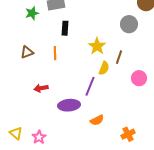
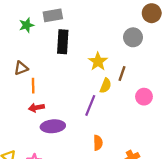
black rectangle: (65, 28) -> (63, 42), size x1.5
orange line: (55, 53) -> (33, 86), moved
purple ellipse: (69, 105) -> (53, 126), moved
orange semicircle: (97, 120) -> (98, 143), turned -64

